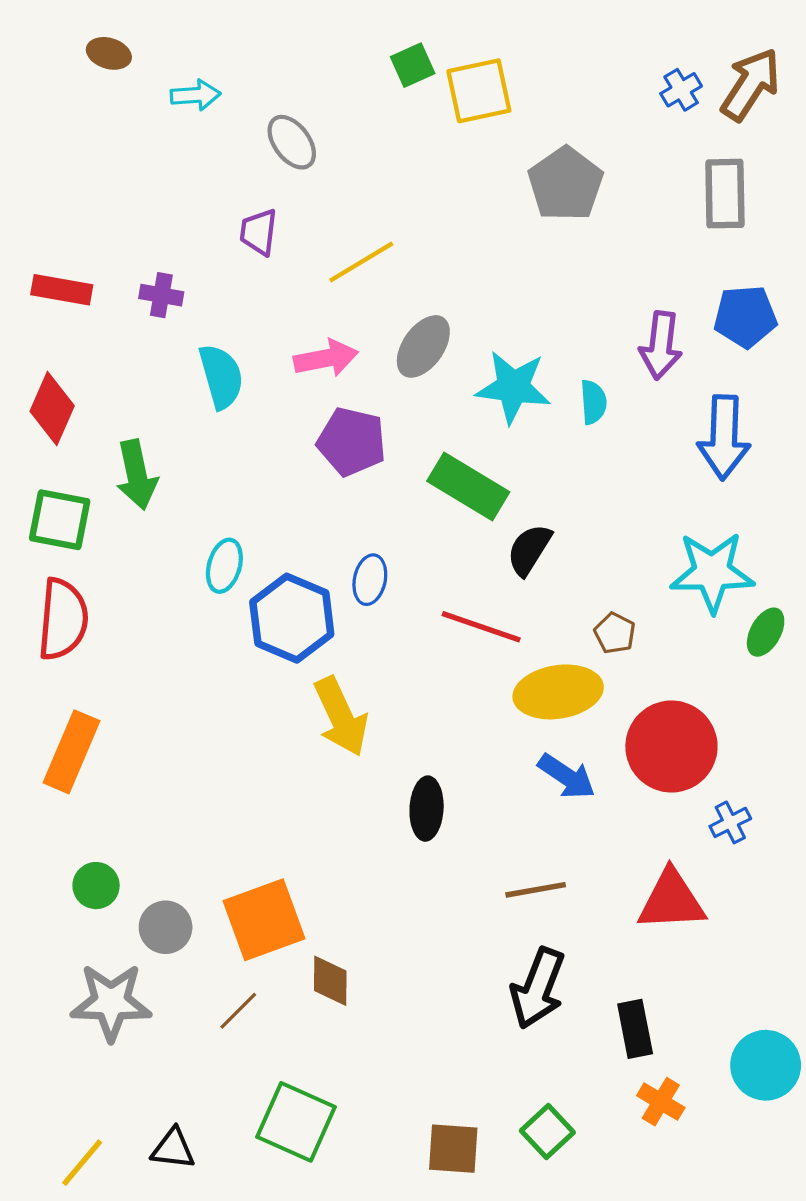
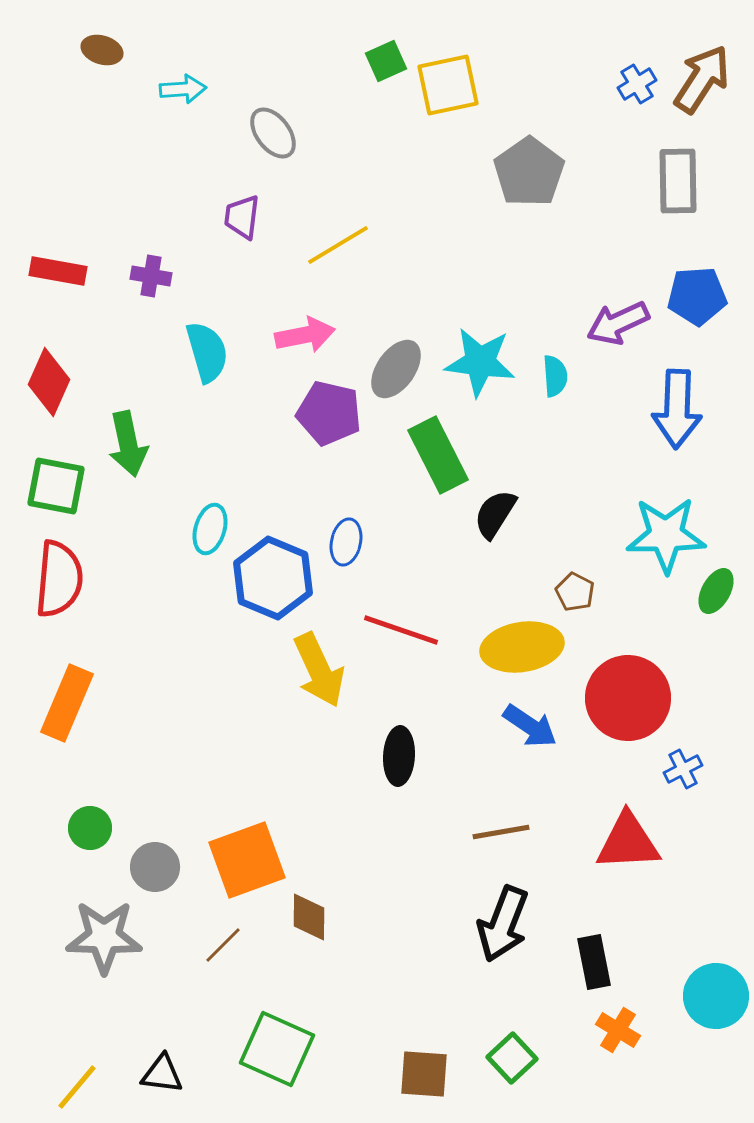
purple arrow: (661, 345) -> (618, 323), turned 58
gray ellipse: (423, 346) -> (396, 369), moved
green rectangle: (468, 487) -> (438, 455), turned 32
red line: (481, 627) -> (401, 630), moved

